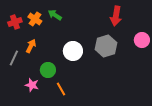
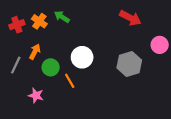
red arrow: (116, 16) -> (130, 18), turned -72
gray hexagon: (106, 46) -> (129, 64), moved
green circle: (48, 70) -> (51, 67), moved
orange line: (61, 89) -> (70, 81), moved

